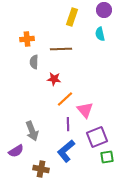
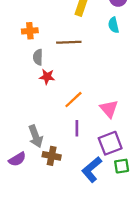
red star: (54, 79) -> (47, 77), moved
pink triangle: (85, 110) -> (109, 109), moved
blue L-shape: (66, 151) -> (92, 170), moved
brown cross: (41, 169) -> (52, 156), moved

